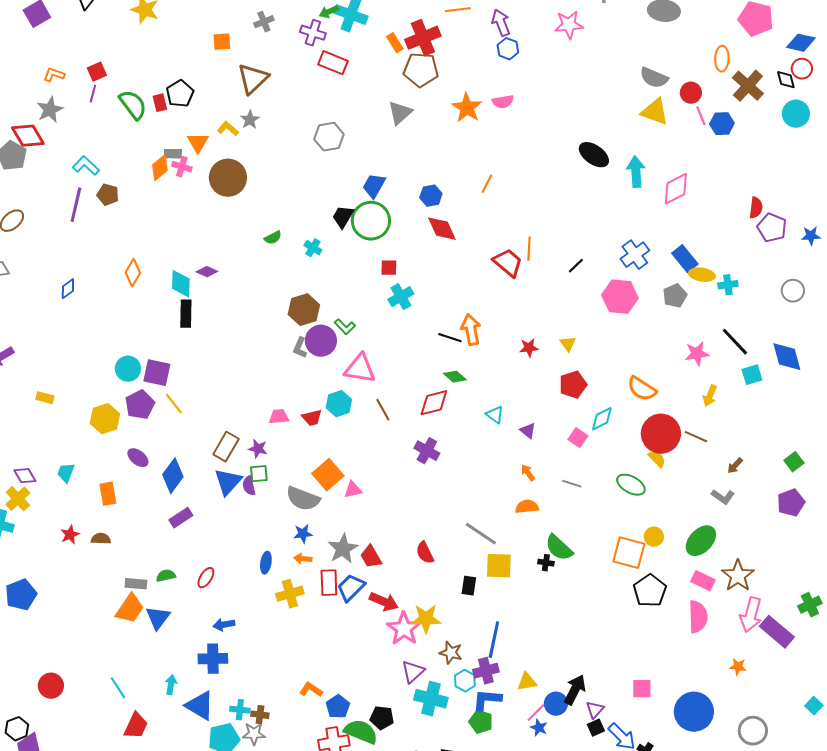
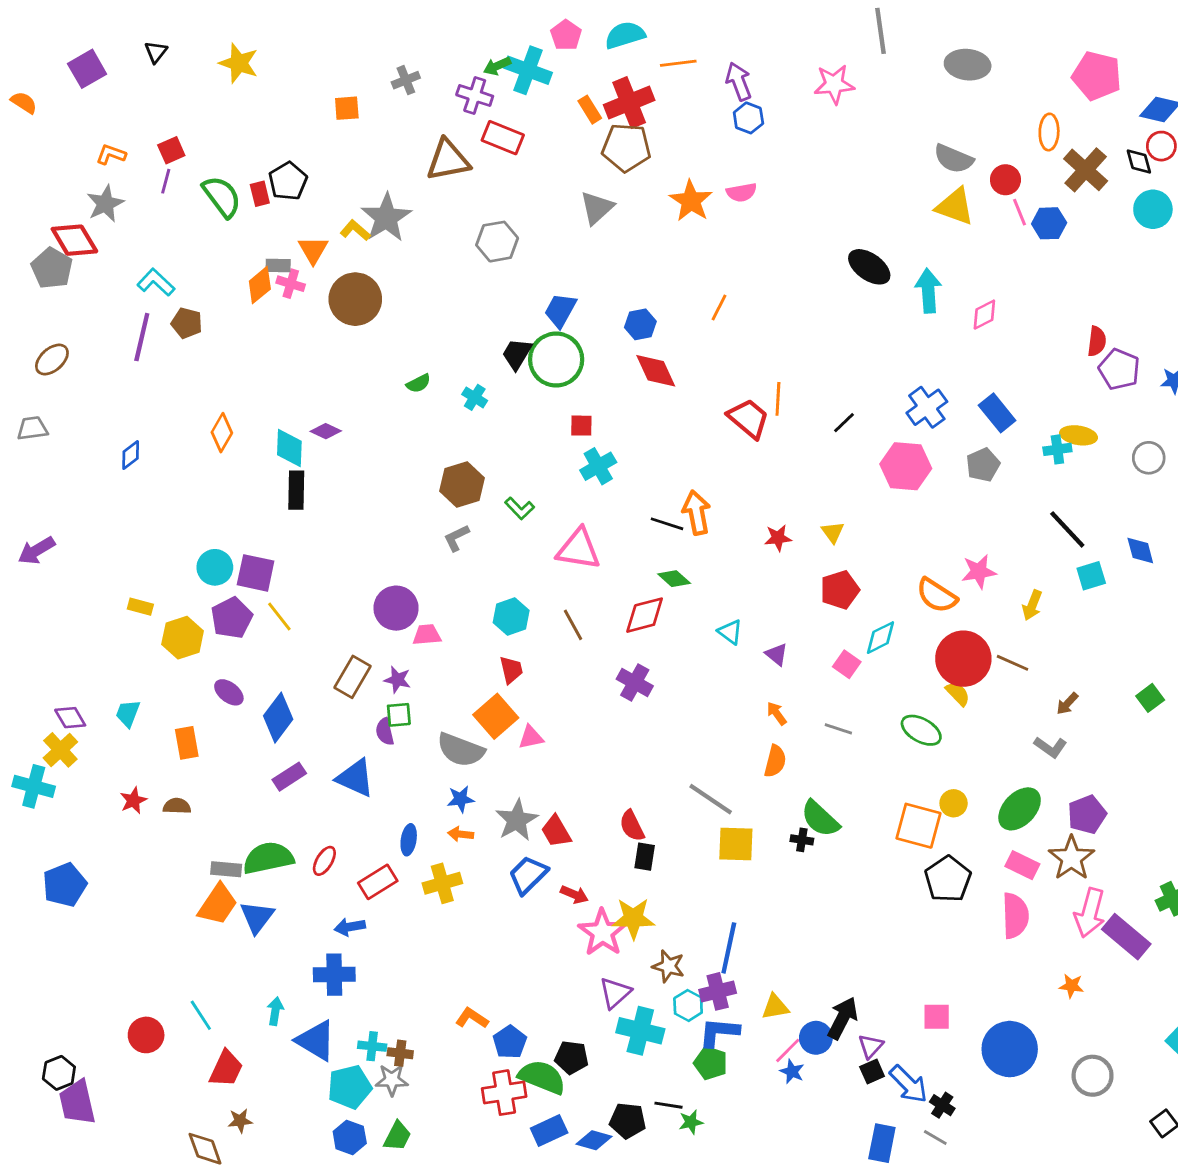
brown triangle: (253, 79) -> (448, 160), moved, turned 32
gray star: (250, 120) -> (386, 218), size x1.8
pink diamond: (676, 189) -> (984, 315), size x0.7
yellow ellipse: (702, 275) -> (1078, 435), moved
purple circle: (321, 341) -> (396, 608), moved
gray L-shape: (300, 348) -> (456, 538), turned 40
pink star: (697, 354) -> (979, 572), moved
blue diamond: (787, 357) -> (1140, 550), size x0.7
pink triangle: (360, 369) -> (579, 549), moved
yellow rectangle: (45, 398) -> (140, 607), moved
red trapezoid: (312, 418) -> (511, 670), moved, turned -90
blue triangle: (228, 482) -> (355, 778), moved, turned -48
purple pentagon: (791, 503) -> (1087, 814), moved
orange semicircle: (527, 507) -> (775, 761), turned 110
green semicircle: (166, 576) -> (268, 858), size x1.8
red rectangle: (329, 583) -> (378, 882), moved, turned 60
black rectangle: (469, 586) -> (645, 857), moved
red arrow: (384, 602) -> (574, 895), size x0.7
red circle: (51, 686) -> (146, 1035), moved

